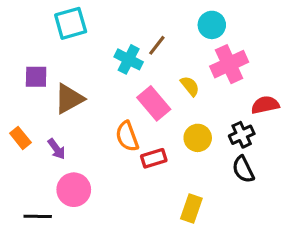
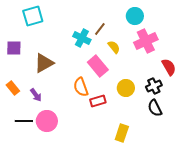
cyan square: (71, 23) -> (33, 16), moved
purple square: (36, 77) -> (14, 48), moved
yellow semicircle: (190, 86) -> (114, 47), moved
red semicircle: (265, 105) -> (169, 67), turned 72
black line: (38, 216) -> (24, 121), moved

